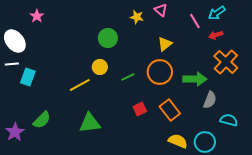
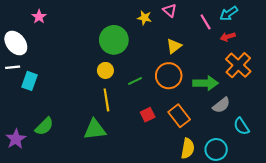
green circle: (108, 38) -> (114, 40), size x1.4
yellow line: (80, 85) -> (106, 100), moved, turned -70
gray semicircle: (210, 100) -> (221, 105), turned 30
cyan semicircle: (229, 120) -> (241, 126), turned -138
yellow semicircle: (178, 141) -> (188, 148), turned 78

